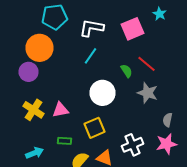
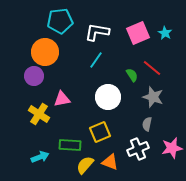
cyan star: (160, 14) -> (165, 33), moved
pink triangle: (60, 110) -> (62, 99), moved
gray semicircle: (168, 120) -> (147, 124), moved
green rectangle: (64, 141) -> (70, 145), size x1.5

